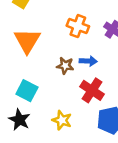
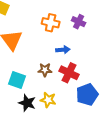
brown star: (65, 66) -> (45, 70), moved
black star: (19, 120) -> (27, 103), moved

